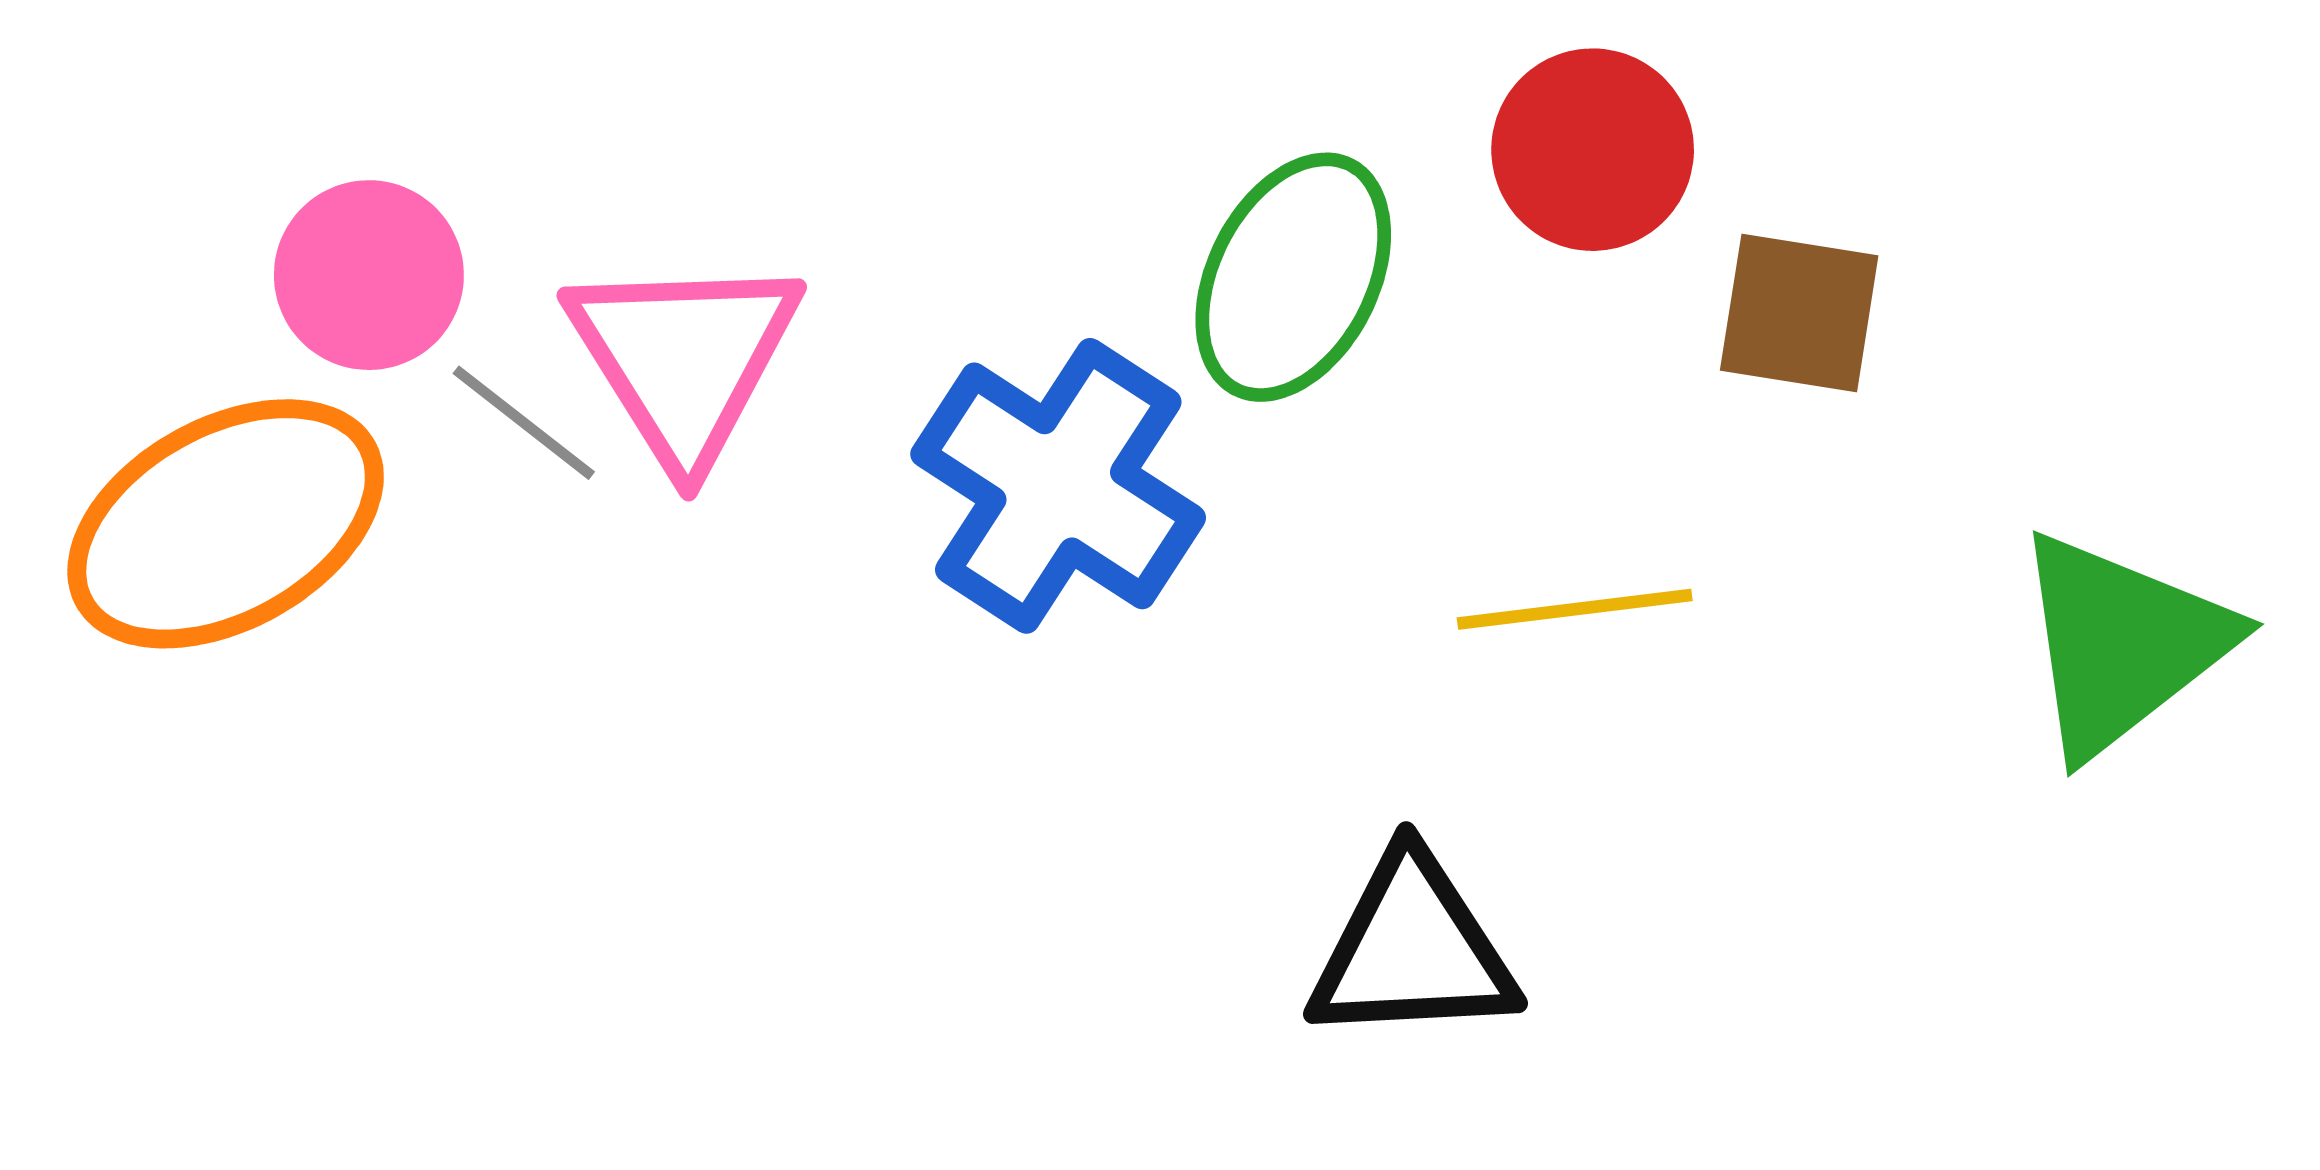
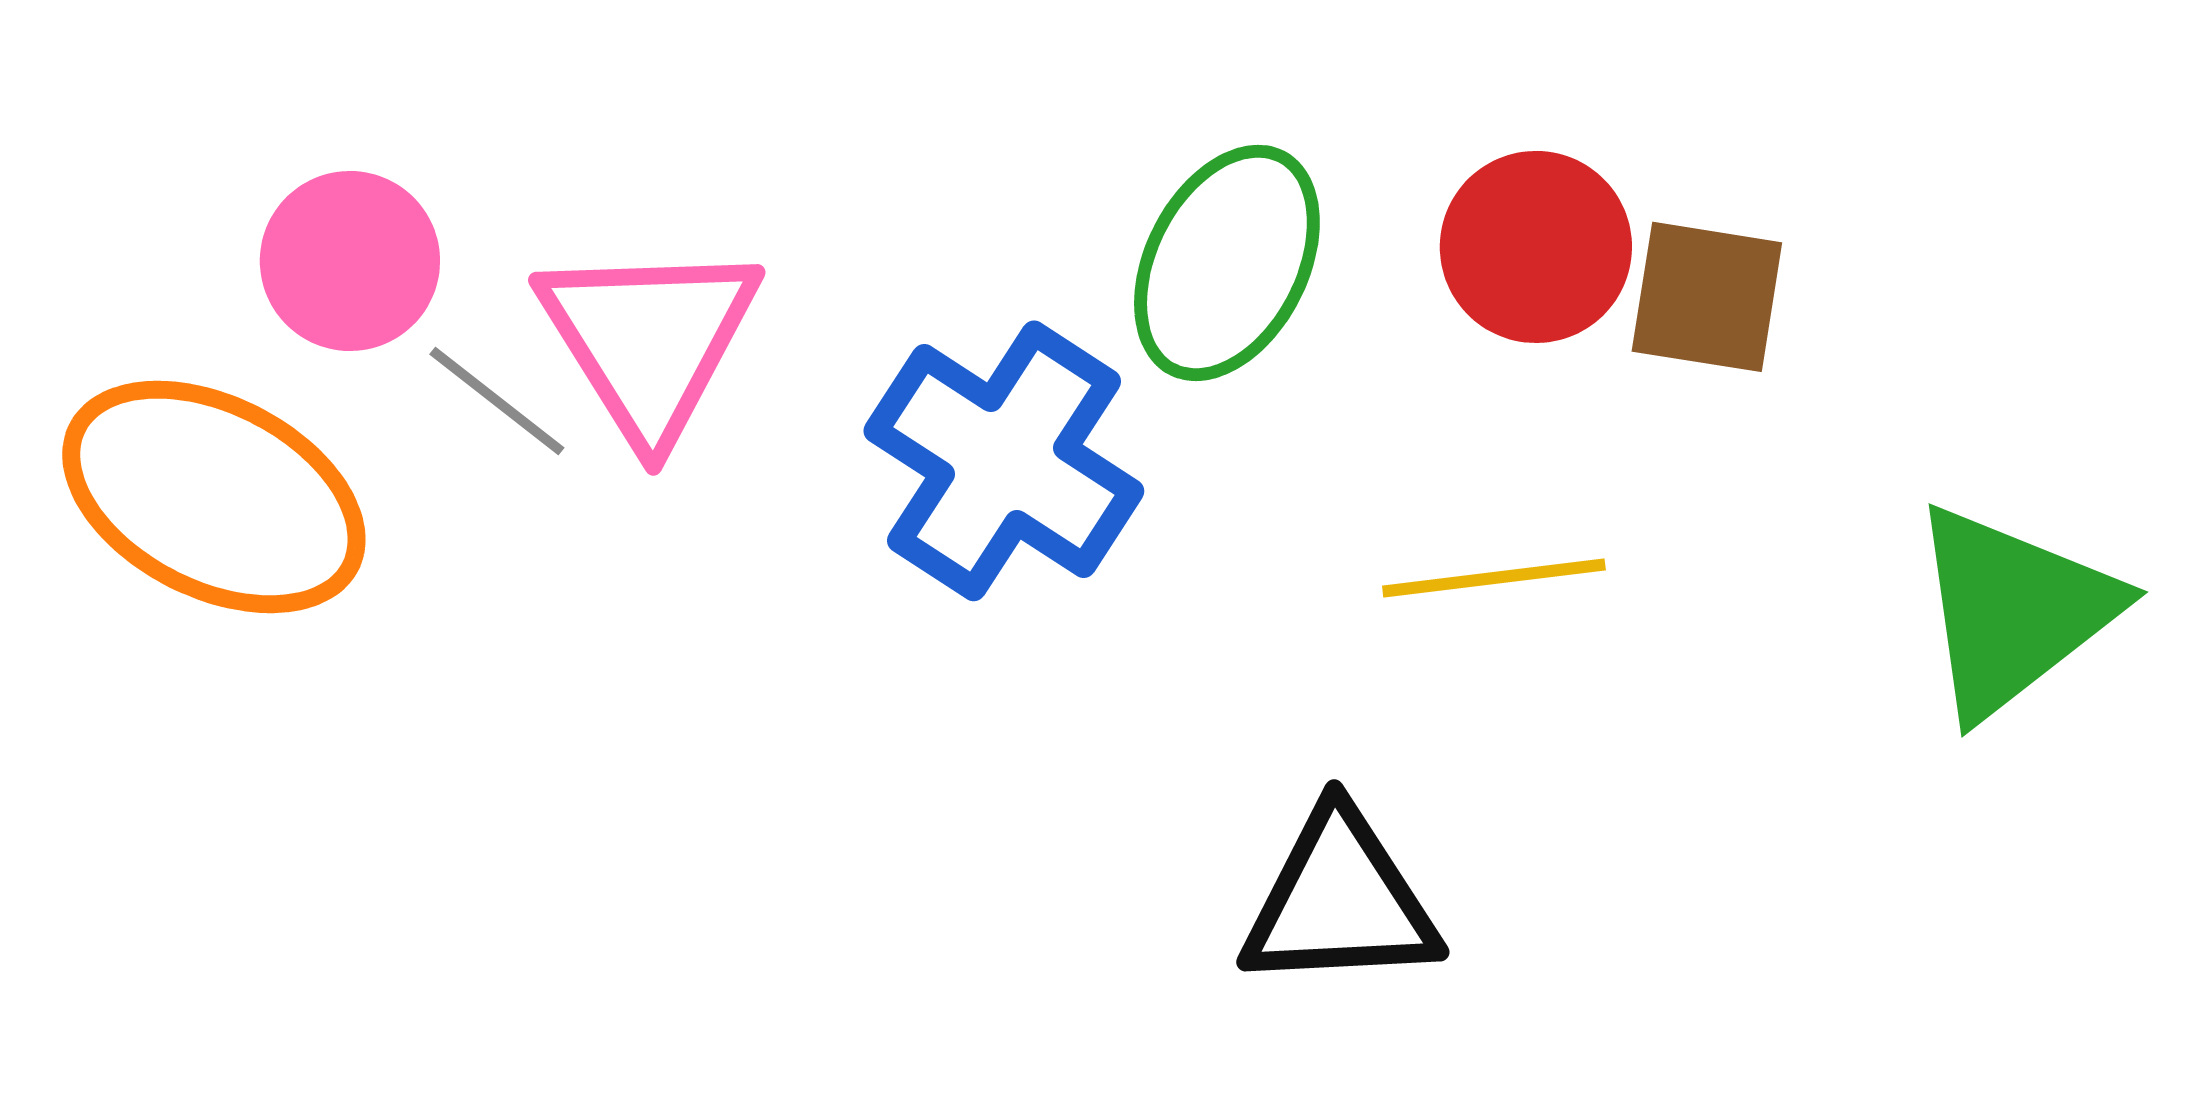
red circle: (1593, 150) -> (1536, 247), moved
orange ellipse: (226, 524) -> (214, 497), turned 56

